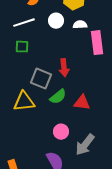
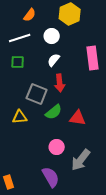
white semicircle: (80, 25) -> (54, 60), moved, turned -48
yellow triangle: (24, 102) -> (20, 117), size x0.7

